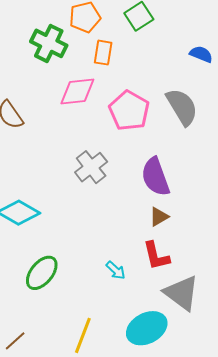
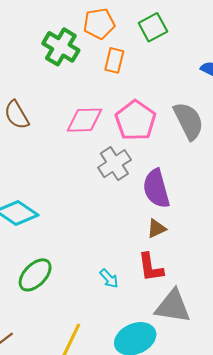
pink diamond: (77, 91) -> (84, 120), moved
gray cross: (91, 167) -> (114, 164), moved
gray triangle: (182, 293) -> (173, 306), turned -33

